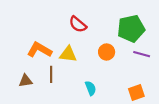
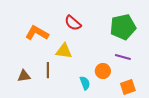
orange L-shape: (39, 50) -> (37, 33), moved
orange circle: (107, 52) -> (103, 71), moved
purple line: (142, 54) -> (123, 57), moved

